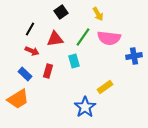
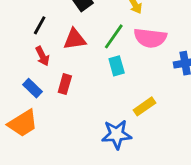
red arrow: (32, 51) -> (42, 56), turned 40
cyan rectangle: (74, 61) -> (117, 66), moved
blue star: (85, 107) -> (117, 134), turned 30

